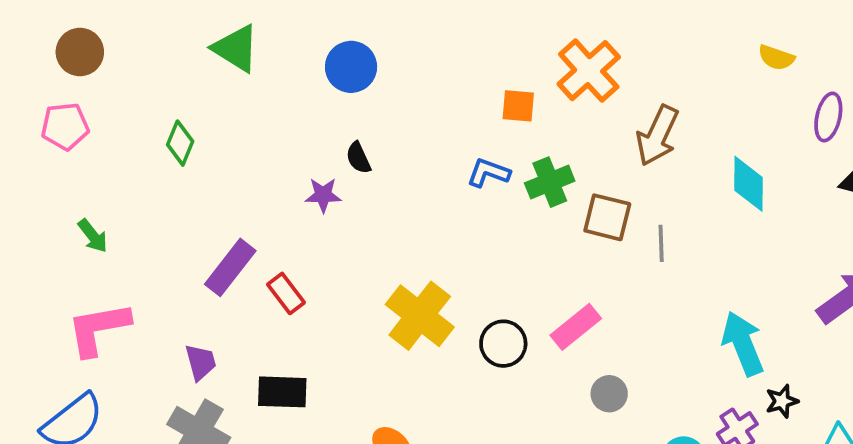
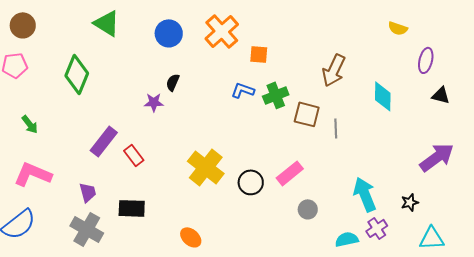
orange cross: (589, 71) -> (222, 31), moved
green diamond: (180, 143) -> (77, 74), size x1.6
black semicircle: (358, 158) -> (173, 82), turned 48
pink L-shape: (98, 329) -> (33, 174), turned 33
cyan arrow: (743, 344) -> (365, 194), moved
black star: (782, 401) -> (410, 202), moved

